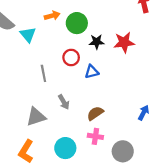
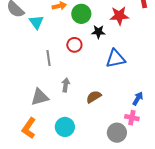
red star: (124, 42) -> (119, 16), moved
blue triangle: (92, 72) -> (116, 59), moved, size x1.5
gray arrow: (64, 102) -> (66, 85), turned -144
pink cross: (95, 136) -> (132, 118), moved

